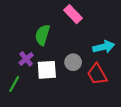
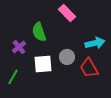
green semicircle: (42, 35) -> (39, 32), turned -36
purple cross: (26, 59) -> (19, 47), moved

